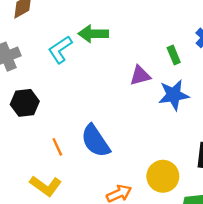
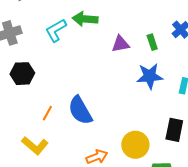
purple triangle: (140, 76) -> (120, 44), moved
orange line: (57, 147) -> (47, 113), turned 49

